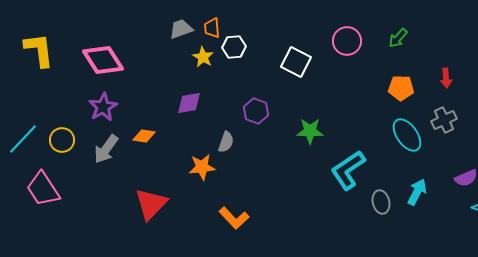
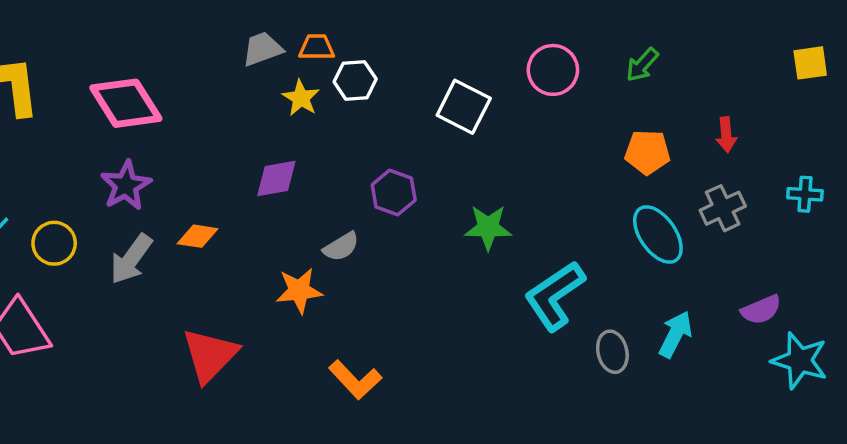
orange trapezoid: (212, 28) -> (317, 47), turned 95
gray semicircle: (226, 142) -> (341, 247), turned 40

